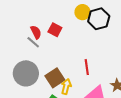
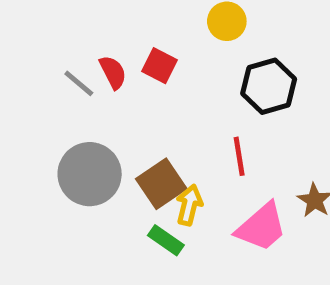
black hexagon: (99, 19) -> (269, 86), moved
gray line: (33, 42) -> (79, 83), moved

